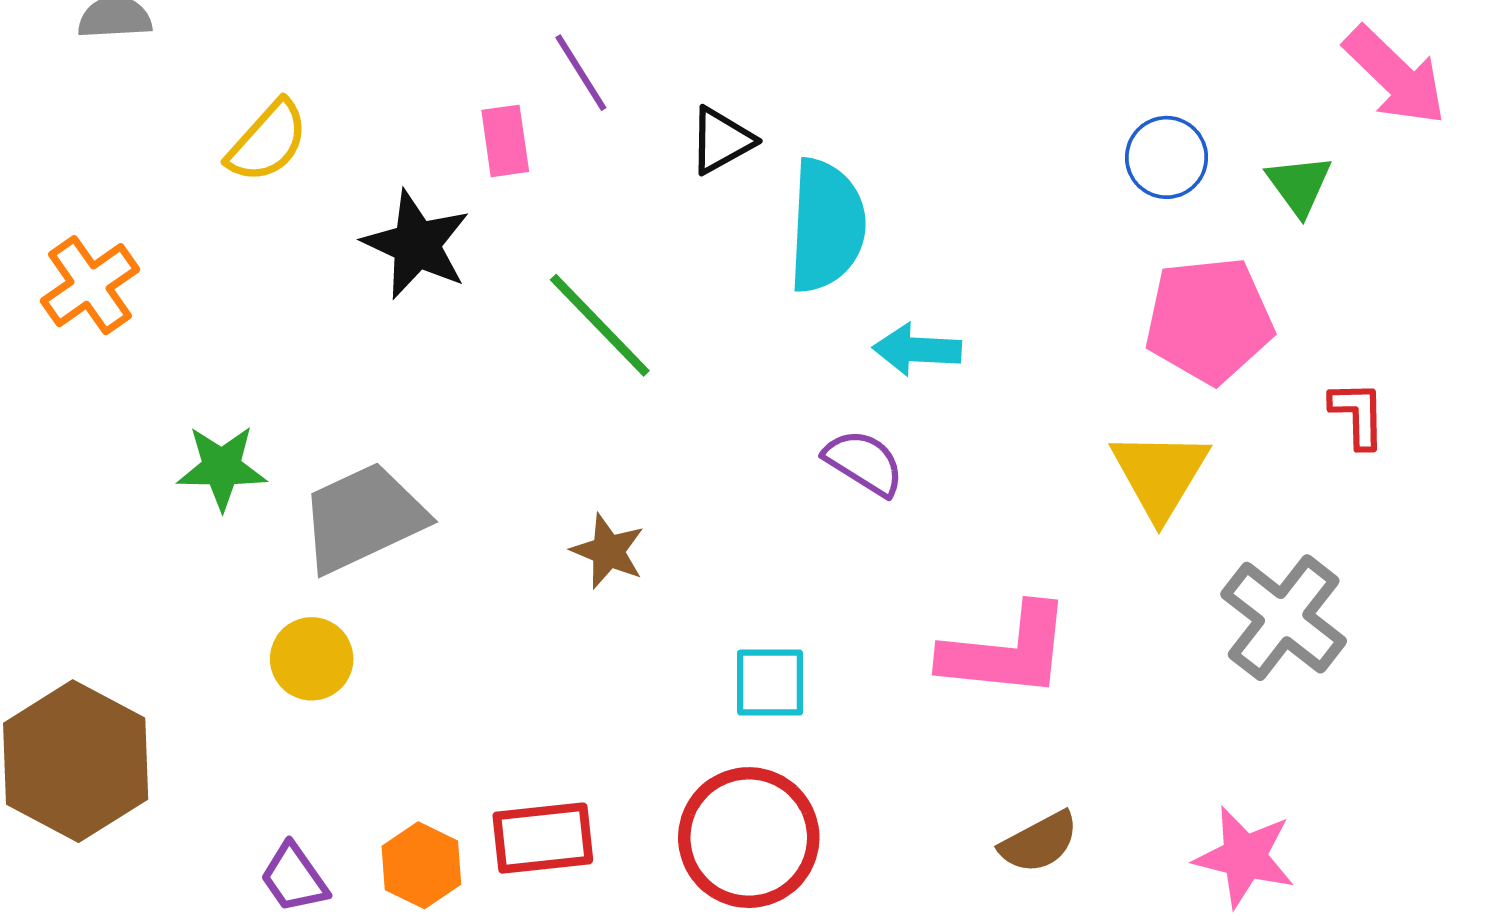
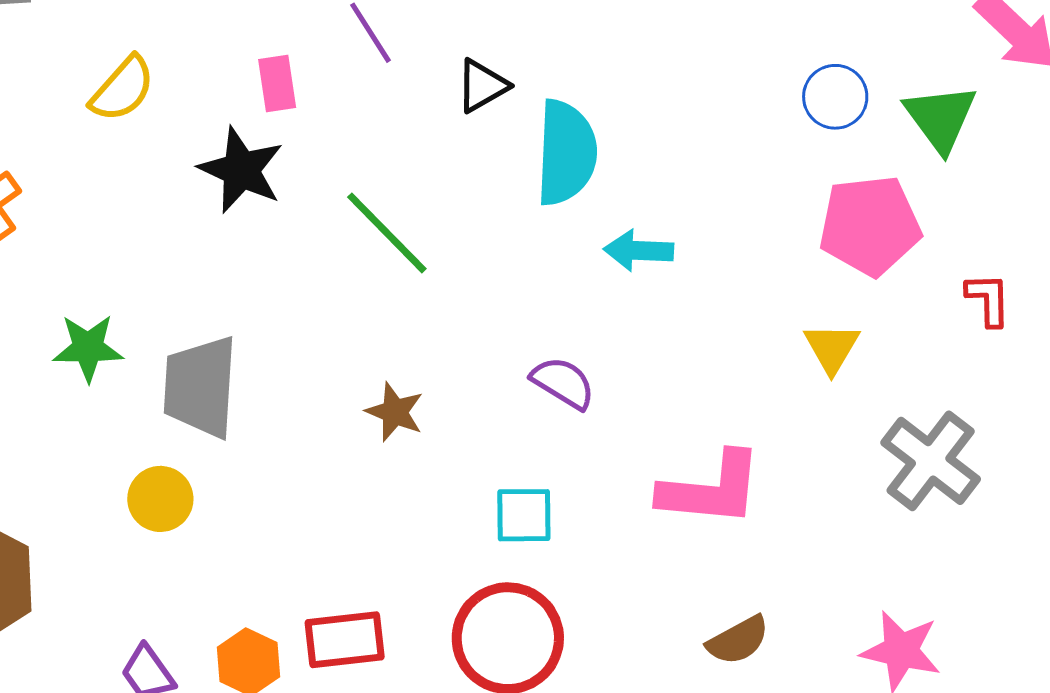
pink rectangle: (505, 141) -> (277, 84), moved
green triangle: (1299, 185) -> (941, 118), size x1.4
purple semicircle: (864, 463) -> (563, 383), moved
yellow triangle: (1160, 474) -> (832, 348), size x0.7
gray trapezoid: (363, 518) -> (200, 387), turned -61

